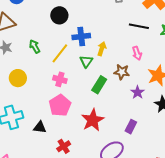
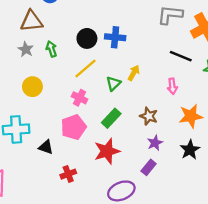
black circle: (59, 15) -> (87, 38), moved
blue cross: (81, 36) -> (115, 37), moved
green arrow: (35, 46) -> (51, 49), moved
brown star: (122, 72) -> (149, 116), moved
green rectangle: (99, 85) -> (111, 118), moved
purple star: (138, 92) -> (155, 143), moved

